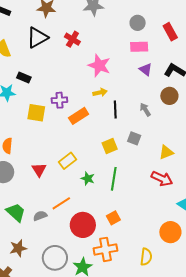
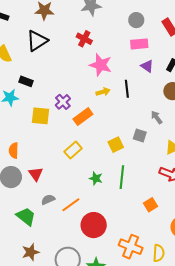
red cross: (72, 39) -> (84, 39), moved
purple cross: (59, 100) -> (63, 102), turned -35
black line: (115, 110) -> (127, 89), moved
gray arrow: (145, 110) -> (157, 117), moved
yellow rectangle: (68, 161) -> (73, 150), moved
red triangle: (39, 170) -> (36, 174), moved
gray semicircle: (40, 216) -> (48, 200), moved
orange square: (113, 218) -> (151, 205), moved
orange cross: (105, 249) -> (131, 247), moved, turned 35

